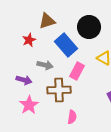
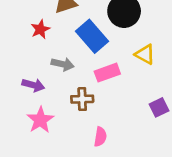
pink rectangle: (77, 71) -> (107, 73), turned 42
brown cross: (59, 90) -> (82, 99), size x0.7

